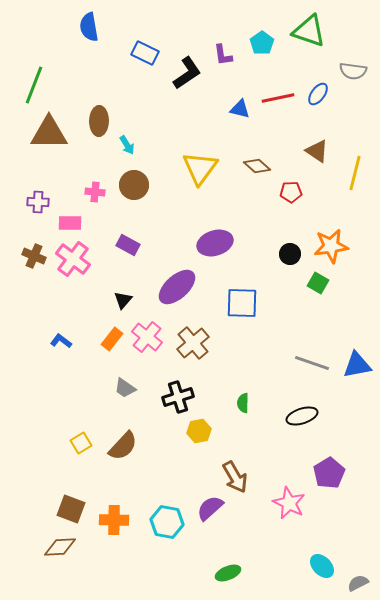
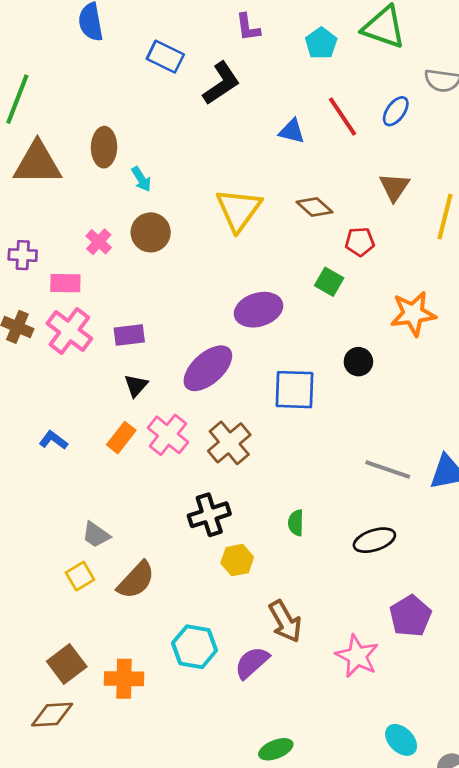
purple L-shape: (223, 55) -> (248, 27), moved
red line: (278, 98) -> (342, 117), turned 68
brown triangle: (317, 151) -> (394, 187), turned 30
pink cross: (95, 192) -> (99, 242), turned 36
purple rectangle: (128, 245) -> (129, 335), moved, turned -35
black circle: (290, 254) -> (358, 362), moved
green square: (318, 283) -> (329, 282), moved
gray trapezoid: (125, 388) -> (96, 535), moved
brown square: (71, 509) -> (67, 664), turned 32
cyan hexagon: (167, 522) -> (195, 647), moved

